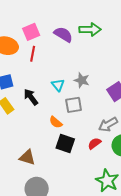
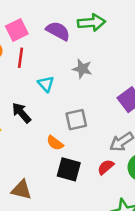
gray star: (82, 80) -> (82, 69), moved
cyan triangle: (58, 85) -> (46, 84), moved

